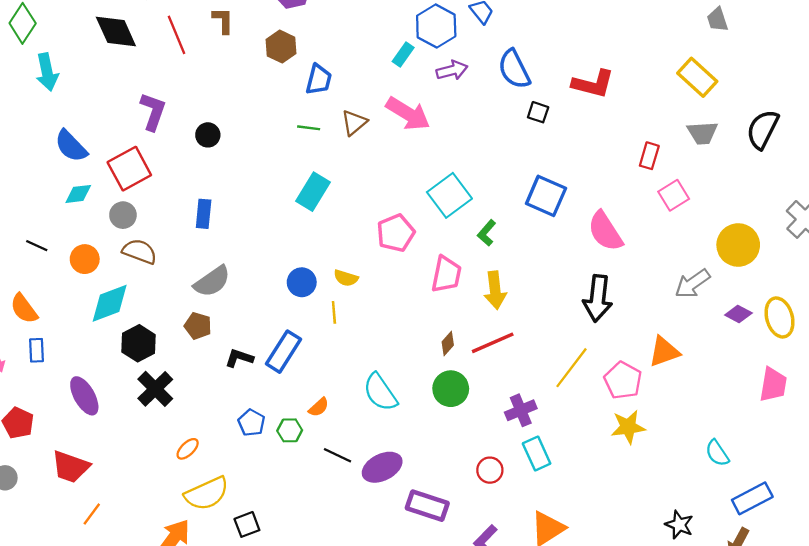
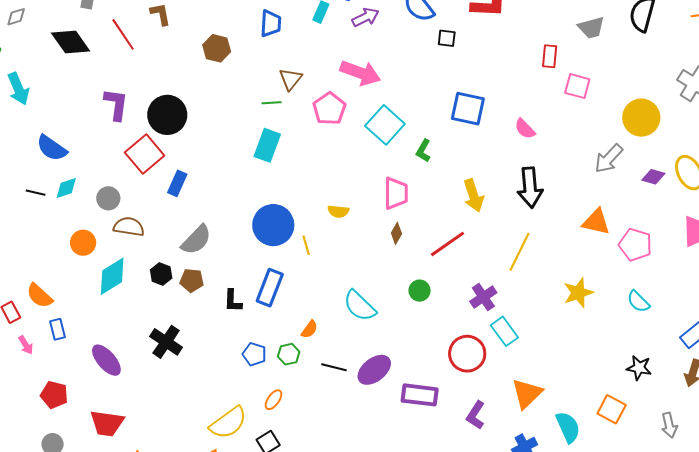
brown hexagon: (281, 47) -> (217, 48), moved
blue trapezoid: (319, 80) -> (271, 24), moved
pink arrow: (408, 114) -> (360, 73), moved
green line: (309, 128) -> (272, 103), moved
black circle: (208, 135) -> (167, 115), size x1.8
red square: (129, 169) -> (145, 154), moved
pink square: (674, 195) -> (577, 86), turned -32
blue rectangle: (204, 214) -> (177, 183), turned 30
pink semicircle: (605, 231) -> (525, 129), size x0.6
pink pentagon: (396, 233) -> (329, 109), moved
black line: (37, 246) -> (36, 193), moved
yellow semicircle: (346, 278) -> (338, 211), moved
blue circle: (302, 282) -> (273, 225), size x1.6
yellow arrow: (495, 290) -> (473, 196), moved
black hexagon: (138, 343) -> (161, 274), moved, size x0.7
brown diamond: (448, 344) -> (396, 233), moved
orange triangle: (664, 352) -> (596, 222), turned 44
black L-shape: (239, 358) -> (233, 301), turned -95
pink pentagon: (623, 380) -> (635, 245), moved
green circle: (451, 389) -> (420, 291), size x0.7
orange ellipse: (188, 449) -> (273, 400), moved
cyan semicircle: (717, 453) -> (638, 302), moved
red circle: (490, 470) -> (467, 354), size x1.6

